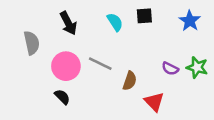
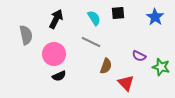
black arrow: (68, 23) -> (56, 19), turned -126
gray line: (100, 64) -> (91, 42), moved
green star: (197, 67) -> (161, 67), moved
black semicircle: (62, 97) -> (59, 76), moved, turned 112

